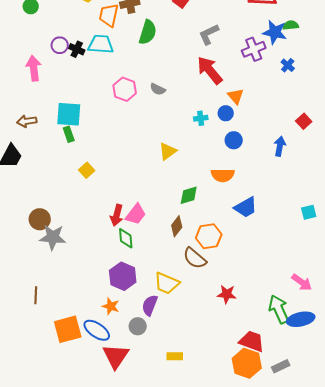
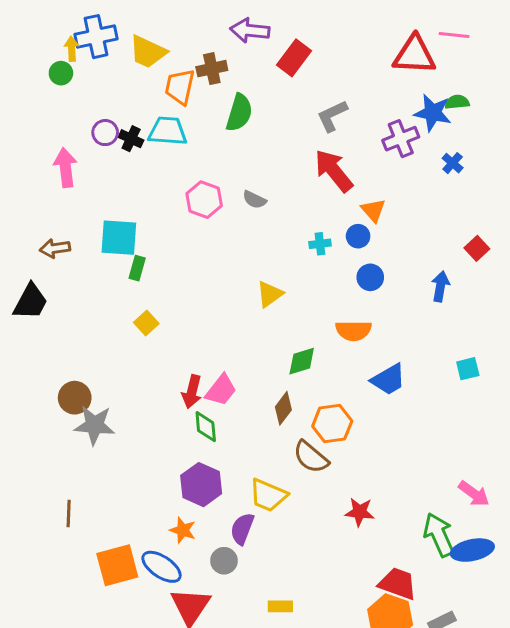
green rectangle: (69, 134) -> (137, 268), moved, turned 35
cyan square: (309, 212) -> (468, 369), moved

